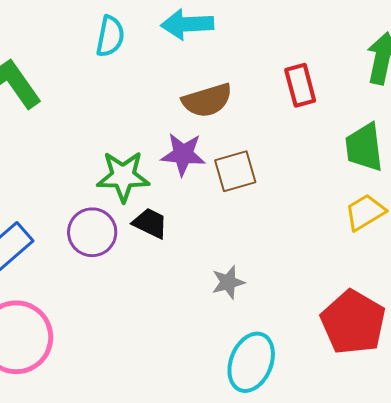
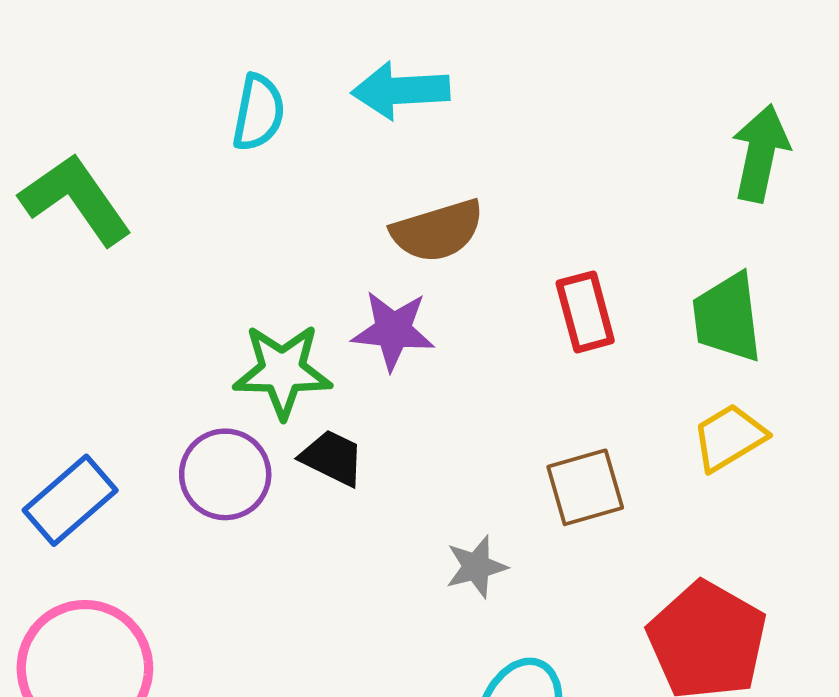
red rectangle: (300, 85) -> (585, 312), moved
brown square: (235, 171) -> (585, 487), moved

